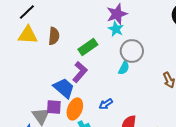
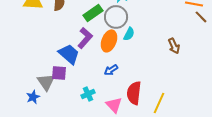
gray circle: (132, 51) -> (116, 17), moved
orange ellipse: (75, 109) -> (109, 41), moved

